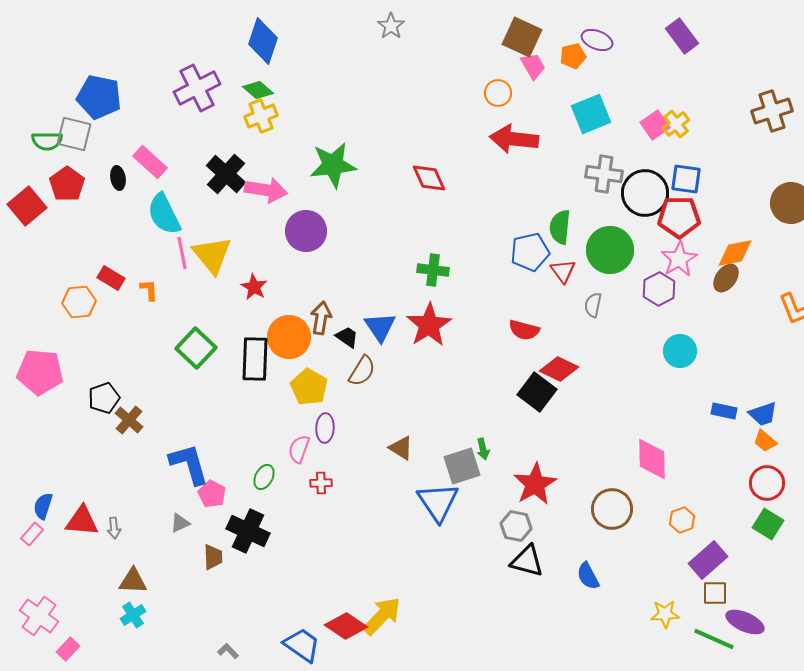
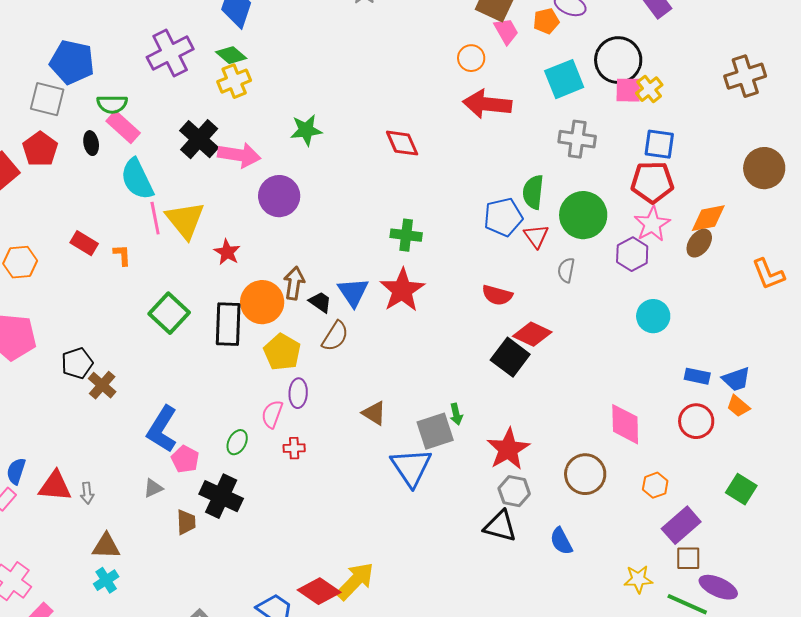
pink square: (655, 125) -> (628, 90), turned 36
green semicircle: (47, 141) -> (112, 104), moved
green star: (333, 165) -> (306, 130), size x0.7
black circle: (645, 193) -> (618, 60), moved
orange hexagon: (79, 302) -> (20, 262), moved
blue L-shape: (189, 464) -> (162, 429), turned -132
red circle: (767, 483) -> (696, 421), moved
gray hexagon: (516, 526) -> (514, 491), moved

